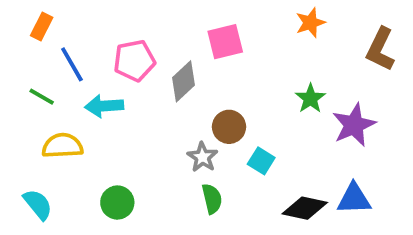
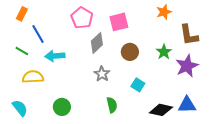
brown L-shape: (380, 49) -> (189, 35), moved, turned -35
pink pentagon: (134, 61) -> (82, 18), moved, turned -30
brown circle: (229, 127) -> (130, 52), moved
gray star: (203, 157) -> (102, 74), moved

